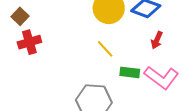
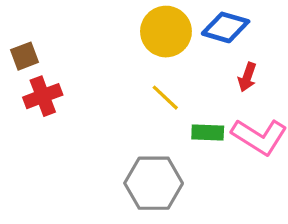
brown square: (20, 16) -> (25, 56), turned 30

